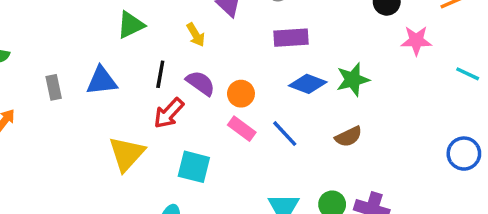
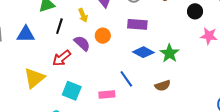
black line: (160, 74) -> (59, 26), moved
green star: (353, 80) -> (169, 53), turned -30
orange circle: (241, 94) -> (103, 36), moved
pink rectangle: (242, 129) -> (107, 95), moved, turned -49

